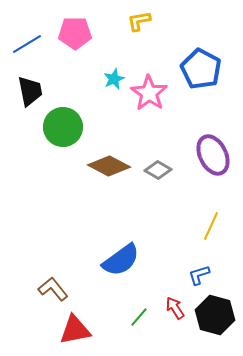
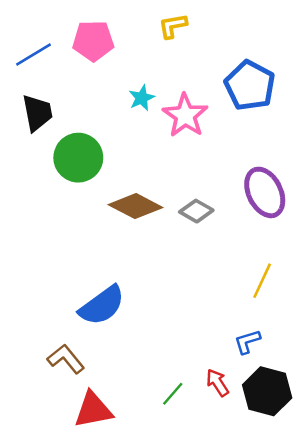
blue semicircle: (121, 260) -> (102, 306), moved

